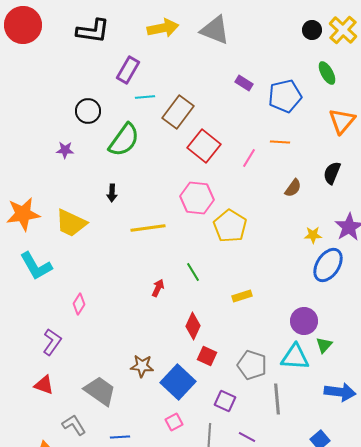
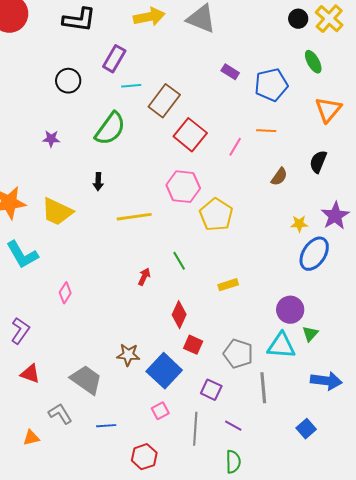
black circle: (88, 111) -> (68, 81), moved
purple L-shape: (52, 342) -> (20, 331), moved

